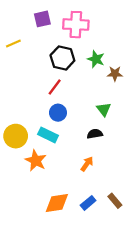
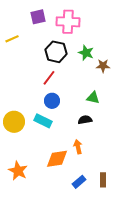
green triangle: (104, 109) -> (93, 98), turned -40
orange star: (36, 161) -> (18, 171), moved
orange arrow: (87, 164) -> (78, 147), turned -48
brown rectangle: (115, 201) -> (103, 180), turned 40
orange diamond: (57, 203) -> (57, 159), moved

